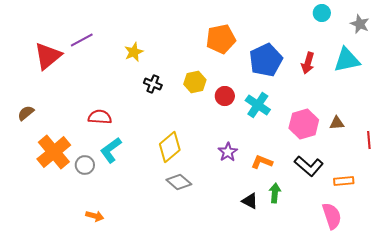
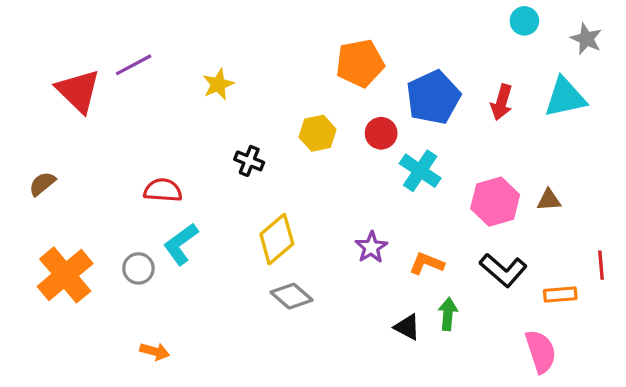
red triangle: (48, 56) -> (78, 91), turned -36
black cross: (153, 84) -> (249, 161), moved
red circle: (225, 96) -> (381, 133), moved
red line: (369, 140) -> (601, 265), moved
orange cross: (54, 152) -> (65, 275), moved

